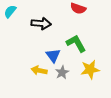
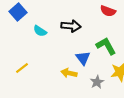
cyan semicircle: (10, 11) -> (40, 31), moved, turned -96
gray star: (62, 72) -> (97, 82), moved

